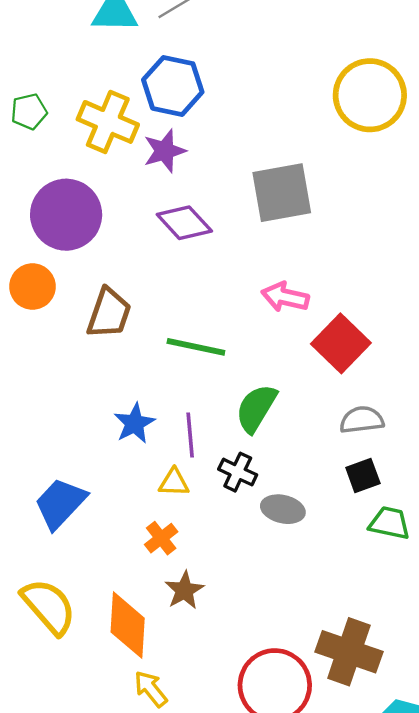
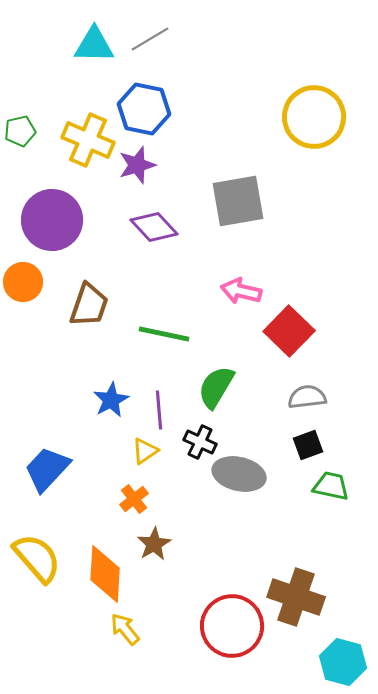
yellow triangle: (174, 482) -> (145, 451), turned -36
gray ellipse: (283, 509) -> (239, 474), size x1.4

